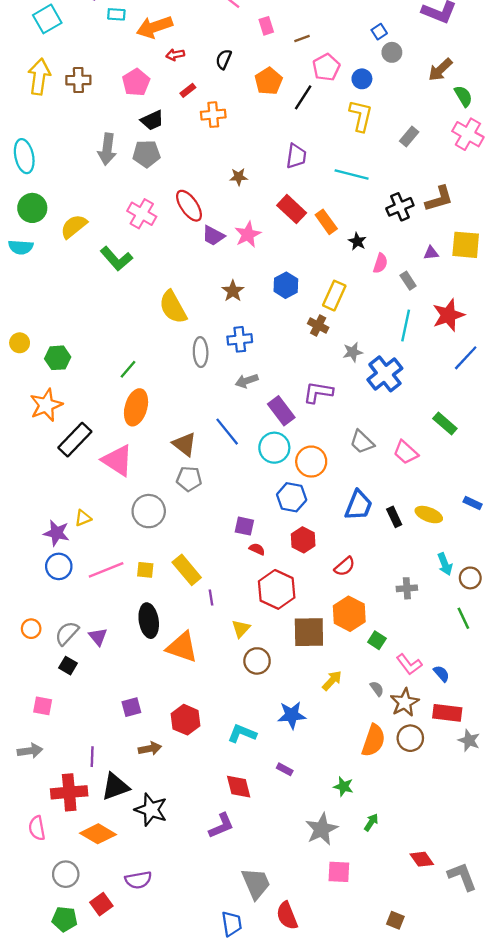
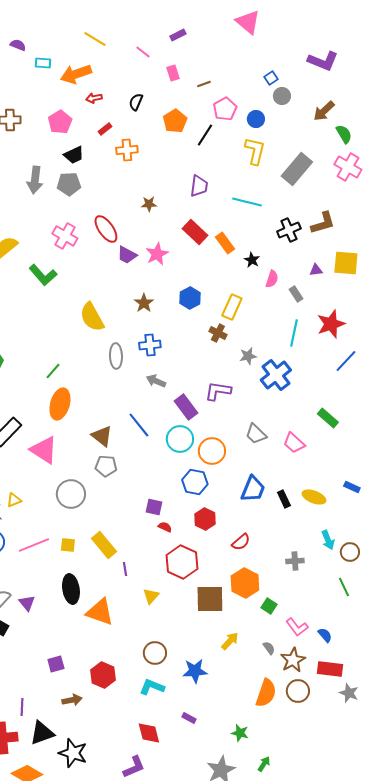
gray rectangle: (409, 136) -> (297, 169), size x1.8
gray arrow: (247, 381) -> (156, 381), turned 42
brown circle: (257, 661) -> (155, 653), moved

